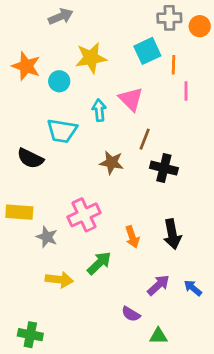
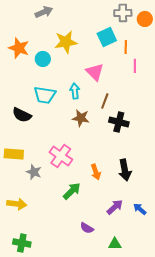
cyan arrow: (99, 110) -> (75, 91), moved
pink cross: (84, 215) -> (61, 156), turned -30
yellow arrow: (59, 280) -> (17, 204), moved
purple semicircle: (131, 314) -> (87, 228), moved

